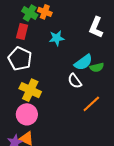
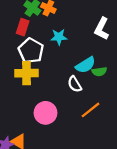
white pentagon: (20, 59) -> (31, 51), moved
yellow cross: (30, 90) -> (27, 73), moved, turned -30
pink circle: (27, 114) -> (46, 113), moved

